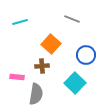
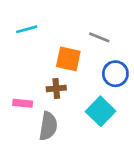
gray line: (72, 19) -> (99, 37), moved
orange square: (51, 44) -> (68, 59), turned -30

